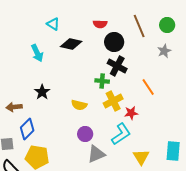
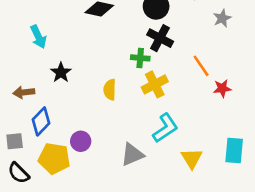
cyan arrow: (37, 53) -> (38, 37), moved
yellow semicircle: (79, 105) -> (110, 90), turned 77
red star: (131, 113) -> (222, 88), moved
purple circle: (85, 134) -> (81, 141), moved

